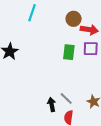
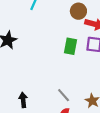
black arrow: (52, 105) -> (23, 100), moved

